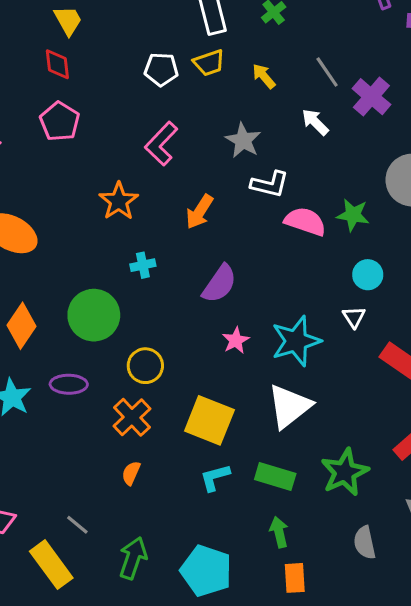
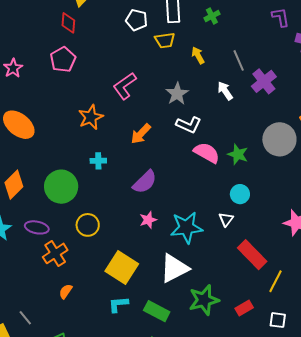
white pentagon: (161, 69) -> (137, 20), moved
orange cross: (132, 417) -> (55, 253), moved
green star: (345, 472) -> (204, 300), moved

